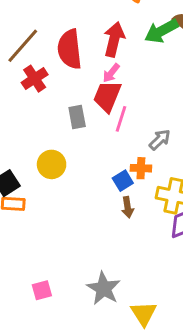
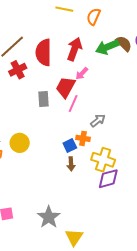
pink arrow: (111, 73) -> (82, 73), moved
yellow circle: (52, 164) -> (20, 143), moved

